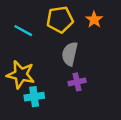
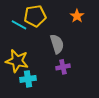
yellow pentagon: (60, 20) -> (35, 16), moved
gray semicircle: (70, 54) -> (57, 44), turned 150

